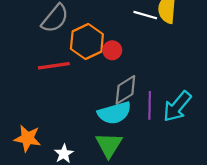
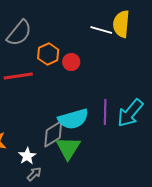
orange hexagon: (87, 41) -> (48, 54), size x0.7
gray diamond: (125, 90) -> (53, 134), moved

